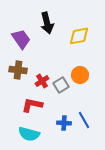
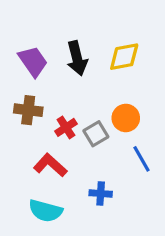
black arrow: (47, 23) -> (77, 58), moved
red L-shape: (32, 105) -> (50, 165), turned 30
blue line: (84, 120) -> (141, 159), moved

